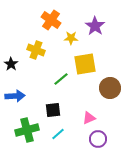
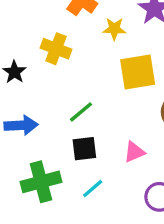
green line: (61, 79) -> (81, 112), moved
pink triangle: (89, 118) -> (134, 152), moved

